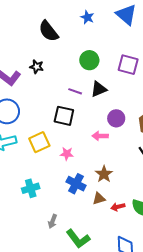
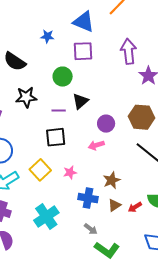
purple square: (128, 65) -> (83, 51), moved
black star: (37, 67) -> (26, 97), moved, size x1.5
brown star: (104, 174) -> (112, 180), turned 30
cyan cross: (31, 188) -> (46, 217), size x1.4
gray arrow: (53, 221) -> (91, 229), moved, turned -56

